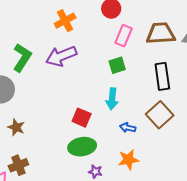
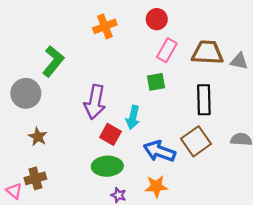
purple arrow: (61, 56) -> (95, 102), moved, turned -64
cyan arrow: (112, 99) -> (133, 117), moved
blue arrow: (128, 128) -> (159, 151), size x1.8

